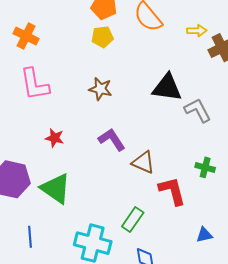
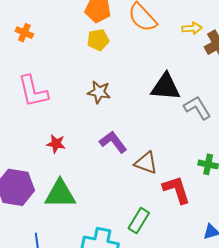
orange cross: (26, 36) -> (24, 33), moved, size x0.7
green triangle: (56, 188) -> (60, 194), turned -32

